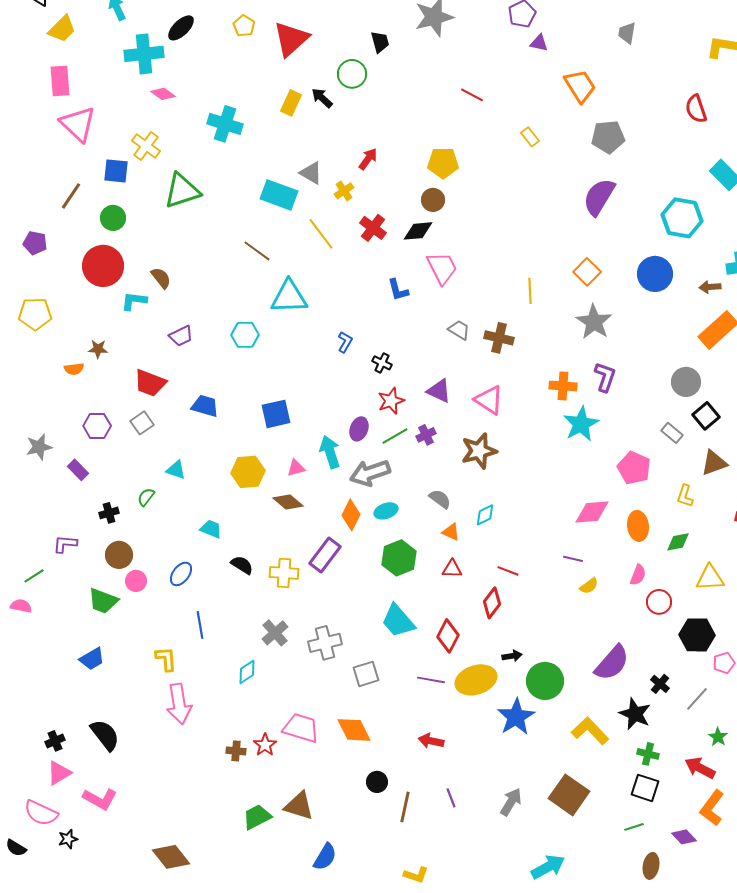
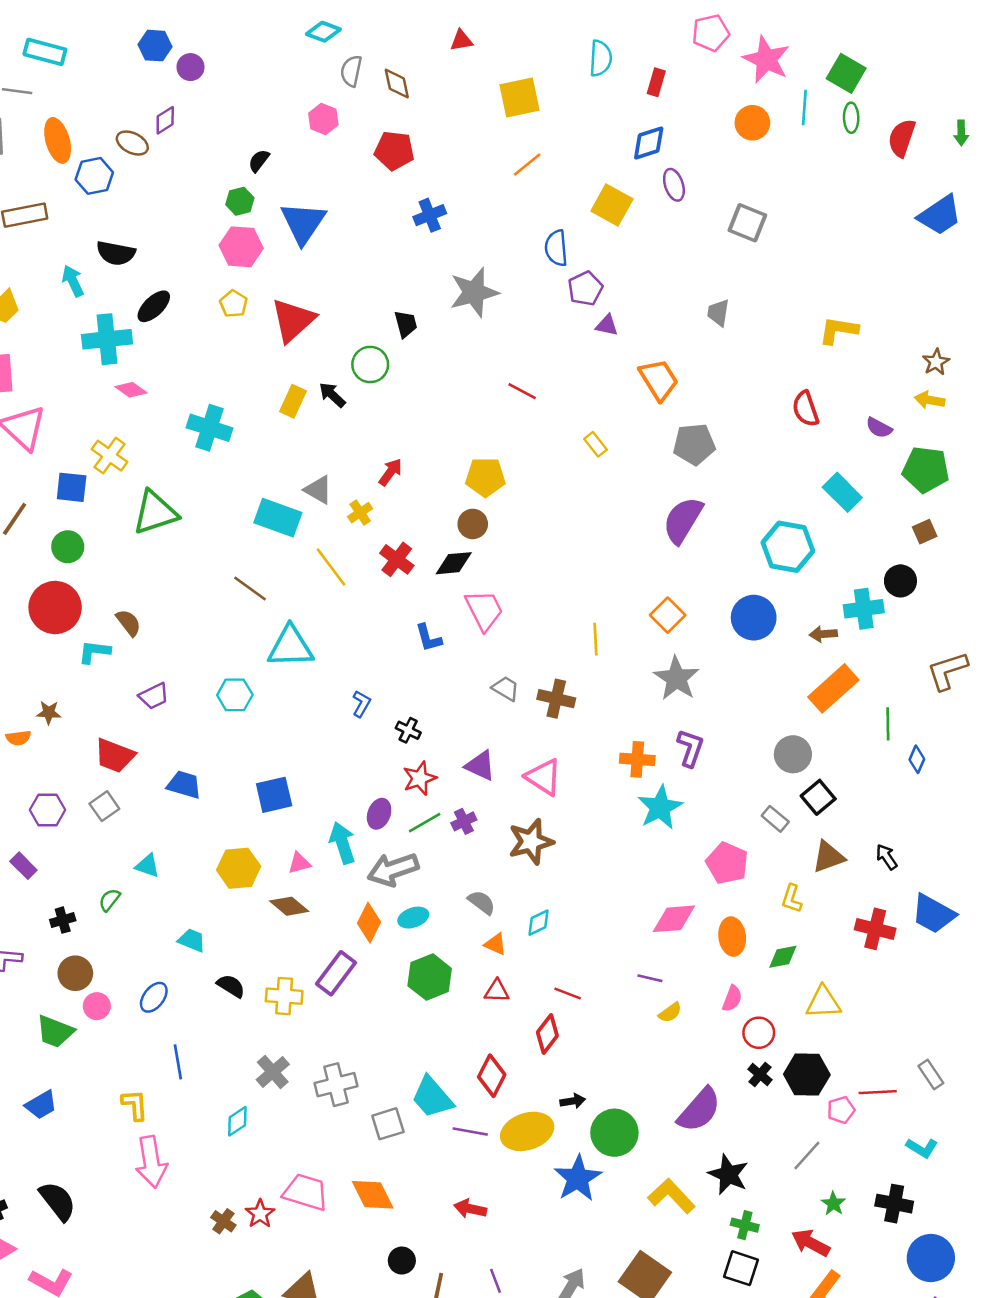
cyan trapezoid: (398, 621) -> (432, 1097), moved
black cross: (660, 684) -> (760, 1074), moved
brown cross: (236, 751) -> (223, 1221), turned 30

